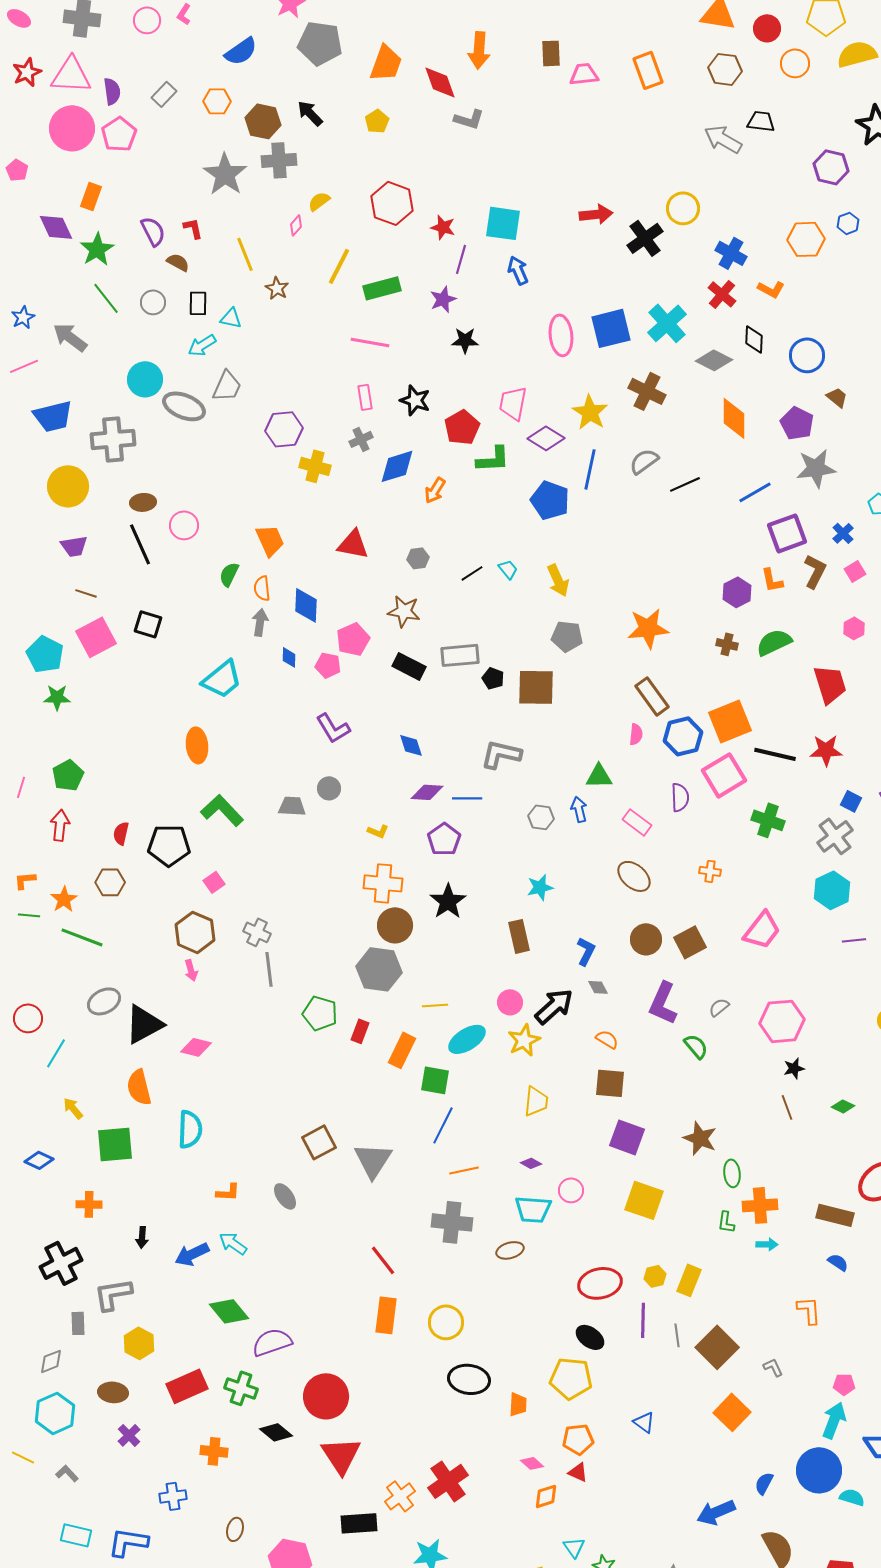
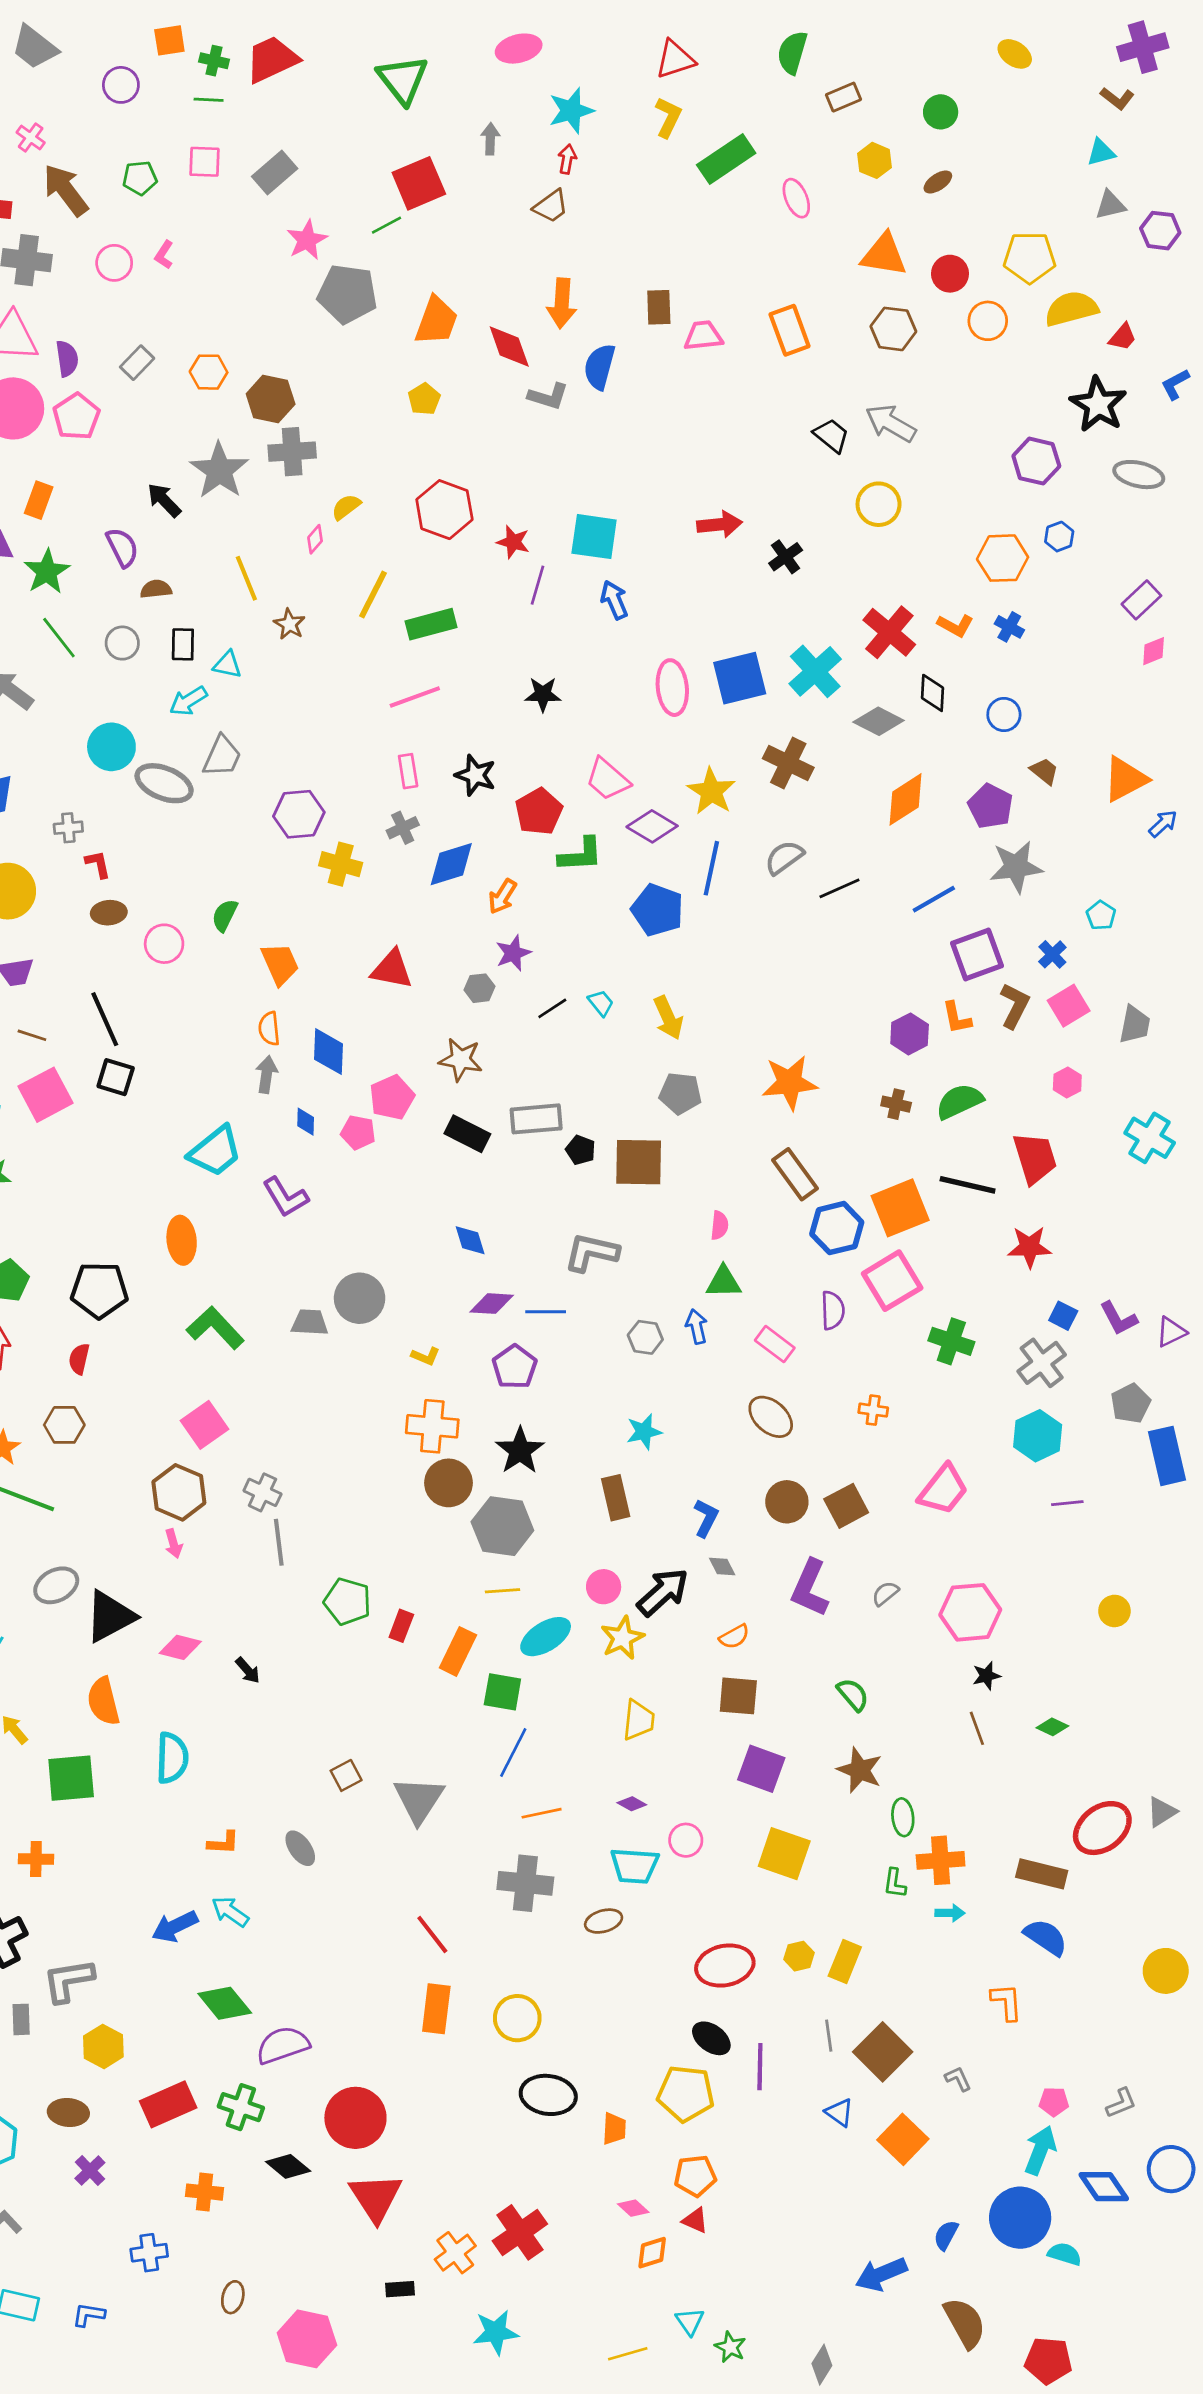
blue semicircle: (241, 51) -> (599, 367), moved, turned 140
black arrow: (310, 113) -> (164, 500), moved
black trapezoid: (761, 121) -> (831, 435), moved, turned 32
yellow circle: (683, 208) -> (879, 504), moved
red L-shape: (193, 228) -> (98, 864), moved
black cross: (645, 238) -> (786, 557), size x0.7
blue cross: (731, 253) -> (1009, 627), moved, size x0.7
brown semicircle: (178, 262) -> (156, 589), turned -35
red cross: (722, 294) -> (889, 632), size x1.4
purple star: (443, 299) -> (513, 953), moved
pink line: (370, 342) -> (415, 697), turned -30
blue circle: (807, 355) -> (1004, 714), size x0.7
pink trapezoid: (513, 403) -> (608, 779), turned -60
orange diamond: (734, 418) -> (906, 799), turned 57
gray cross: (113, 439) -> (68, 828), size x0.5
black line: (140, 544) -> (105, 1019), moved
pink square: (855, 571) -> (1069, 1006), size x1.4
green semicircle: (229, 574) -> (225, 915), moved
purple L-shape: (333, 728) -> (285, 1197), moved
pink semicircle: (636, 734) -> (719, 1225), moved
black line: (775, 754) -> (968, 1185), moved
gray circle: (329, 788) -> (360, 1298), size x1.6
black pentagon: (169, 845) -> (99, 1290), moved
pink square: (214, 882) -> (204, 1425), size x1.6
gray hexagon: (379, 969) -> (502, 1526), moved
orange semicircle: (607, 1039) -> (734, 1637), turned 120
green semicircle: (696, 1046) -> (853, 1695), moved
brown square: (319, 1142) -> (346, 1775), size x0.7
black arrow: (142, 1237) -> (248, 1670), moved, turned -45
blue semicircle: (838, 1262) -> (1046, 1937), size x1.6
purple line: (643, 1320) -> (760, 2067), moved
blue triangle: (644, 1422) -> (839, 2112), moved
black rectangle: (359, 1523) -> (400, 2289), size x0.6
blue L-shape: (128, 1542) -> (89, 2315), size x0.6

